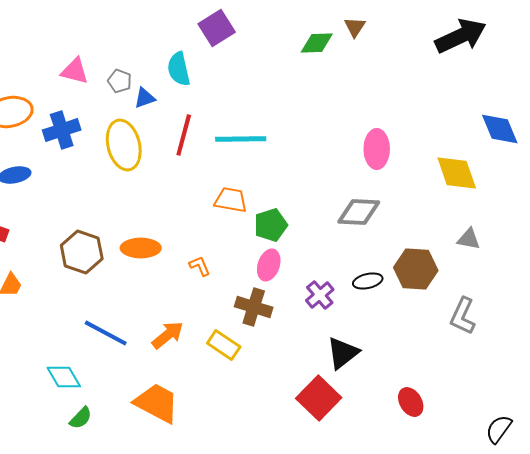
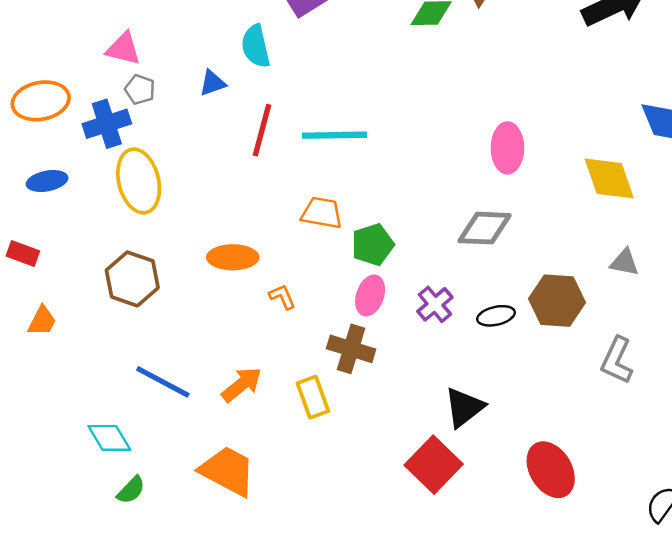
gray pentagon: (120, 81) -> (140, 89), moved
yellow ellipse: (124, 145) -> (139, 181), moved
orange ellipse: (141, 248) -> (233, 257), moved
purple cross: (320, 295) -> (435, 304), moved
yellow rectangle: (224, 345) -> (313, 397), turned 36
red ellipse: (411, 402) -> (551, 470), size x1.5

